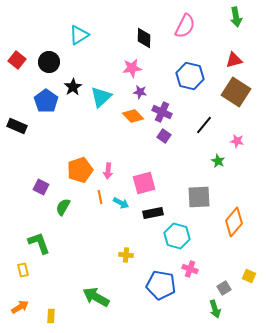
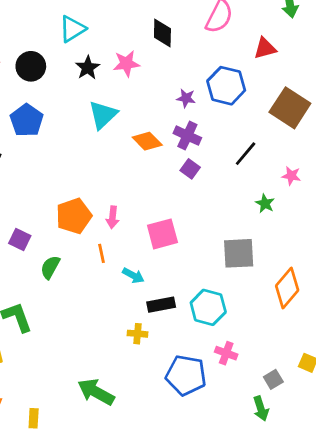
red triangle: (234, 60) -> (265, 48), moved
pink star: (132, 68) -> (126, 64), moved
black star: (73, 87) -> (88, 68), moved
purple star: (140, 92) -> (186, 98), moved
cyan arrow: (121, 203) -> (133, 276), moved
black rectangle: (153, 213) -> (161, 305), moved

